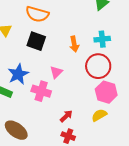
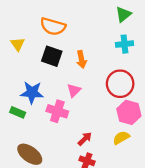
cyan cross: (102, 39) -> (124, 44), moved
orange arrow: (74, 44) -> (82, 59), moved
blue star: (18, 74) -> (32, 93), turned 30

